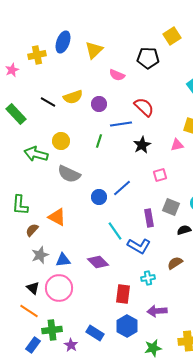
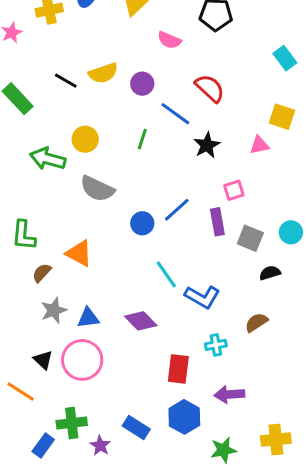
blue line: (121, 124) -> (175, 114), turned 45
purple rectangle: (149, 218) -> (217, 222), moved
orange line: (29, 311) -> (21, 391), moved

